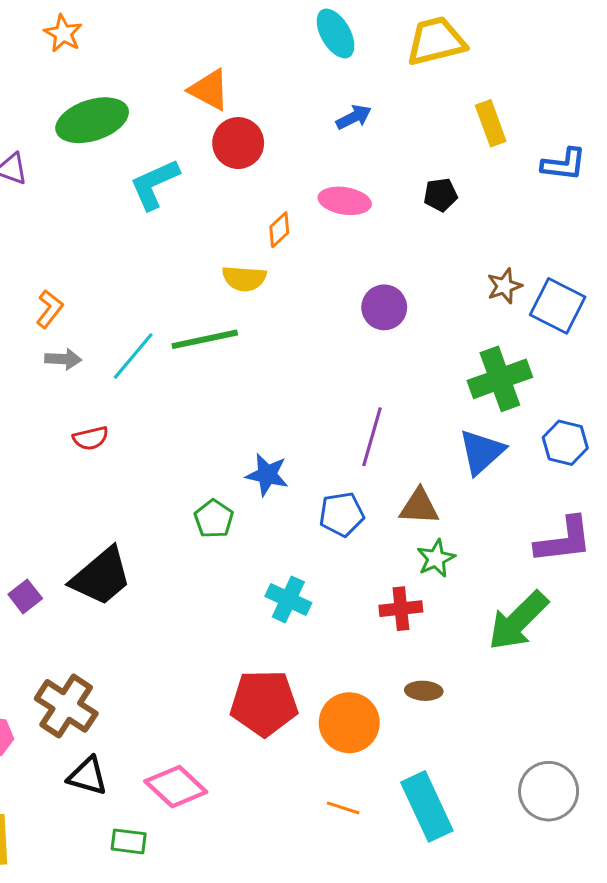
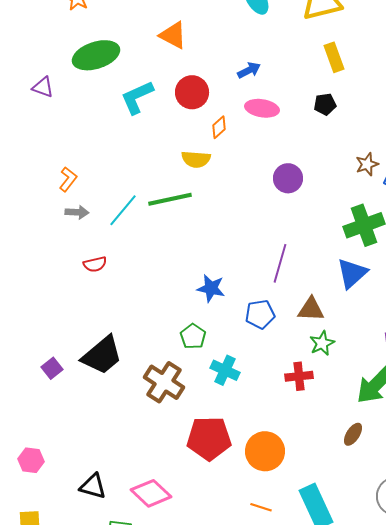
blue arrow: (354, 117) -> (249, 70), moved
yellow rectangle: (491, 123) -> (334, 57), moved
red circle: (238, 143) -> (192, 92), moved
green pentagon: (214, 519) -> (193, 336), moved
brown ellipse: (424, 691) -> (353, 434), moved, turned -60
brown cross: (66, 706) -> (164, 382), moved

